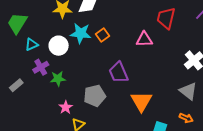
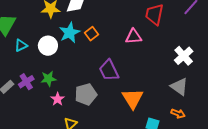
cyan star: (81, 33) -> (70, 33), turned -30
purple cross: (41, 67) -> (26, 82), moved
pink star: (66, 107) -> (58, 99), moved

